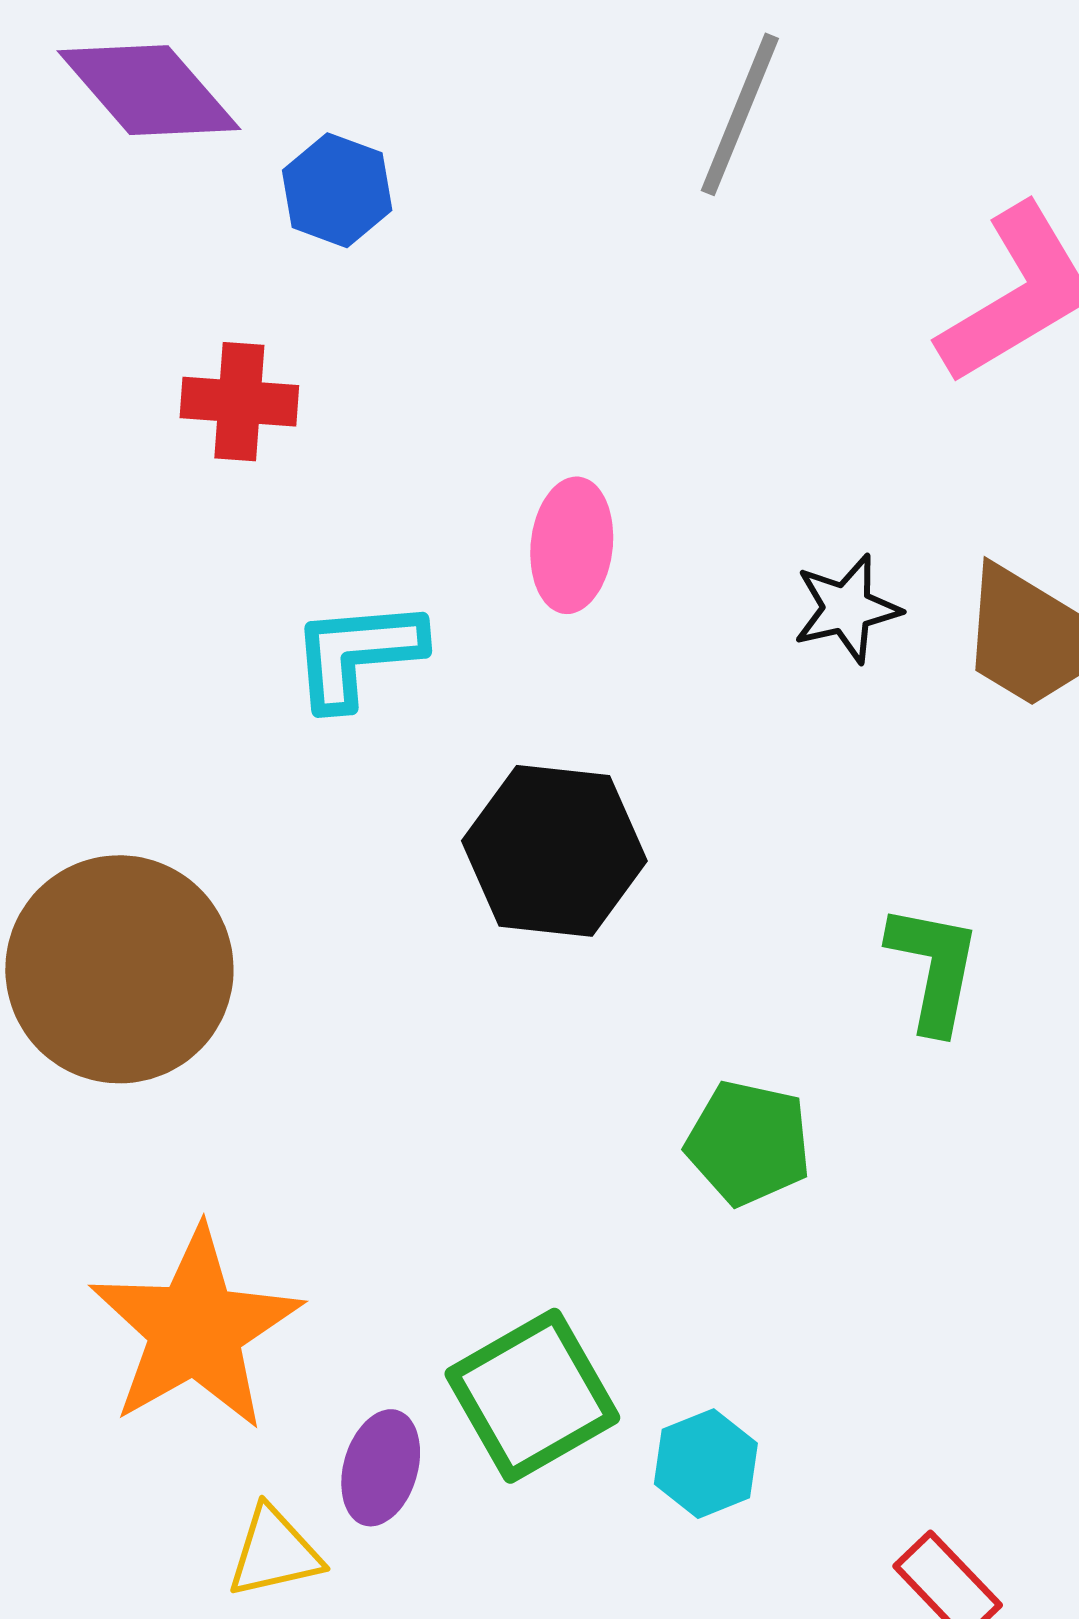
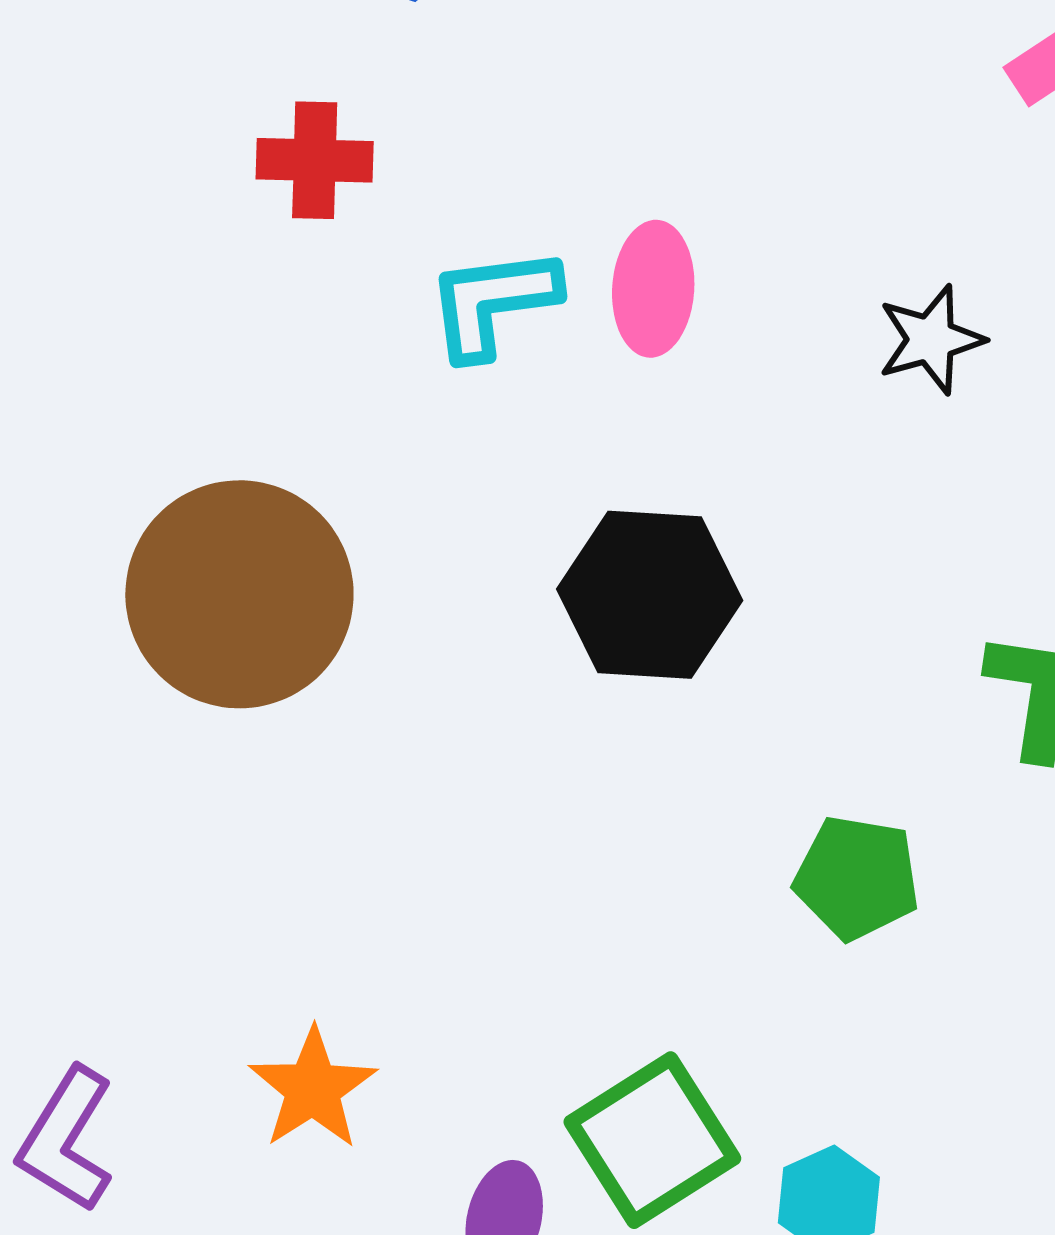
cyan L-shape: (357, 654) -> (493, 302), moved
brown circle: (119, 969) -> (239, 594), moved
orange star: (195, 1329) -> (313, 1089), size x0.6

